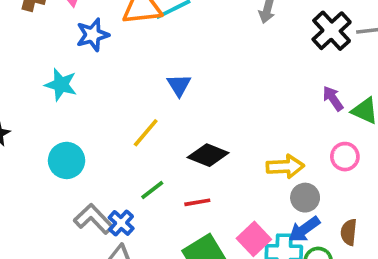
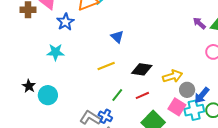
yellow line: (146, 133) -> (106, 66), turned 42
cyan circle: (67, 160) -> (48, 95), moved
yellow arrow: (285, 167) -> (173, 76), moved
gray circle: (305, 198) -> (187, 90), moved

